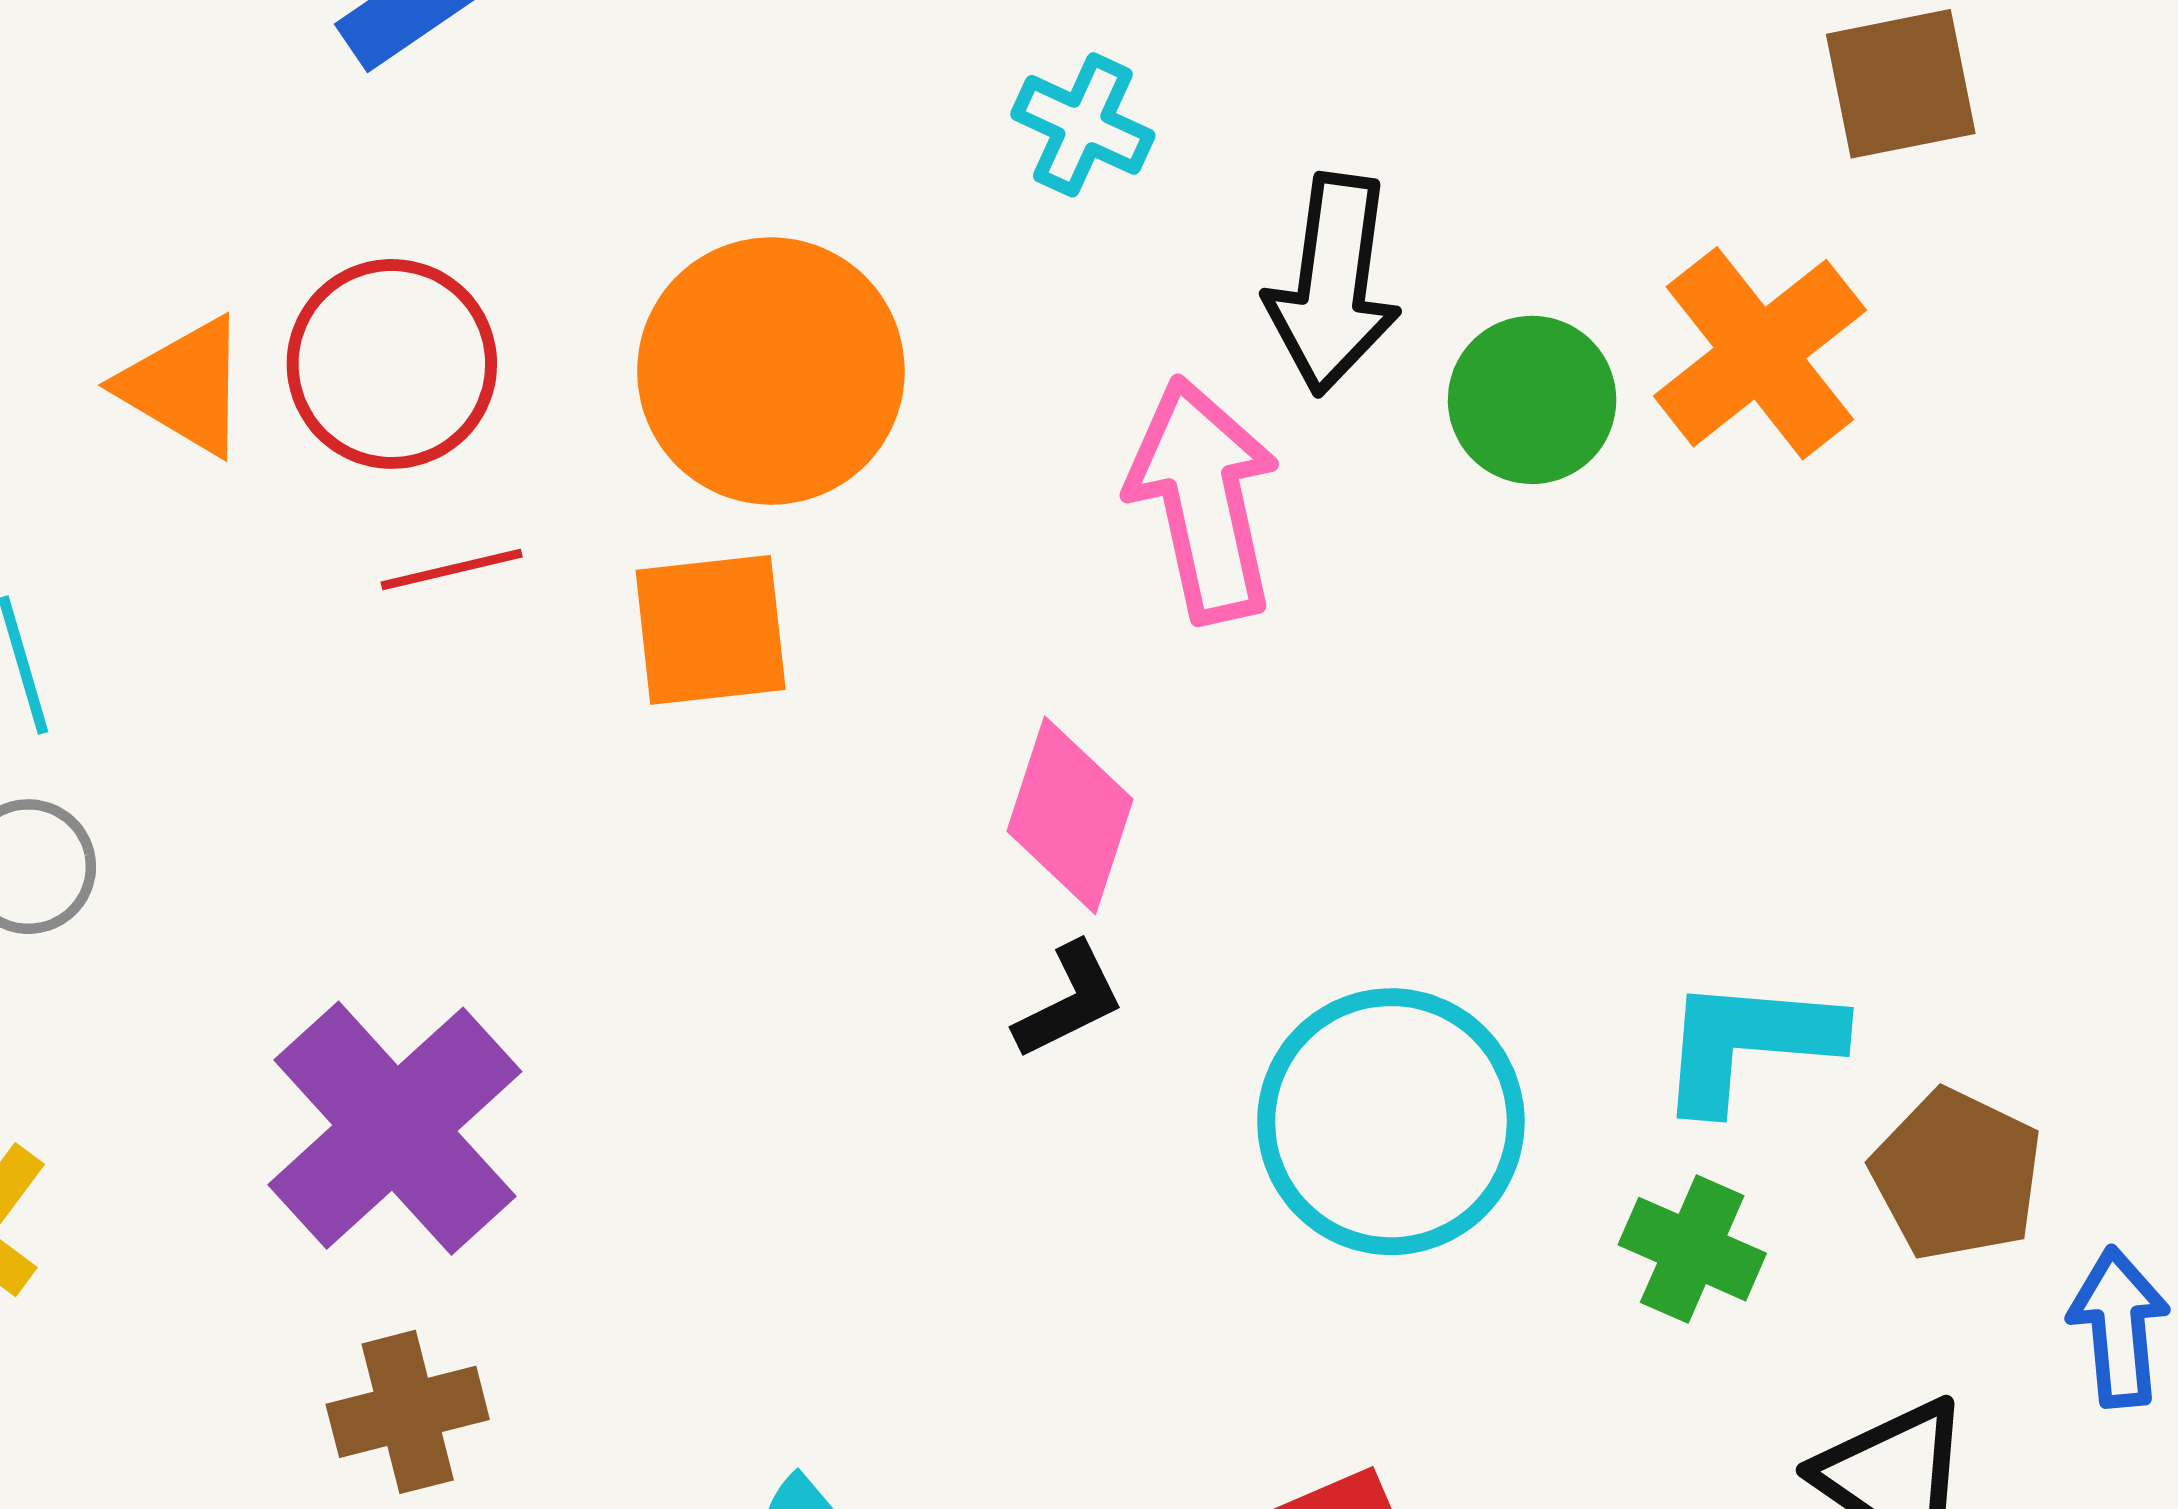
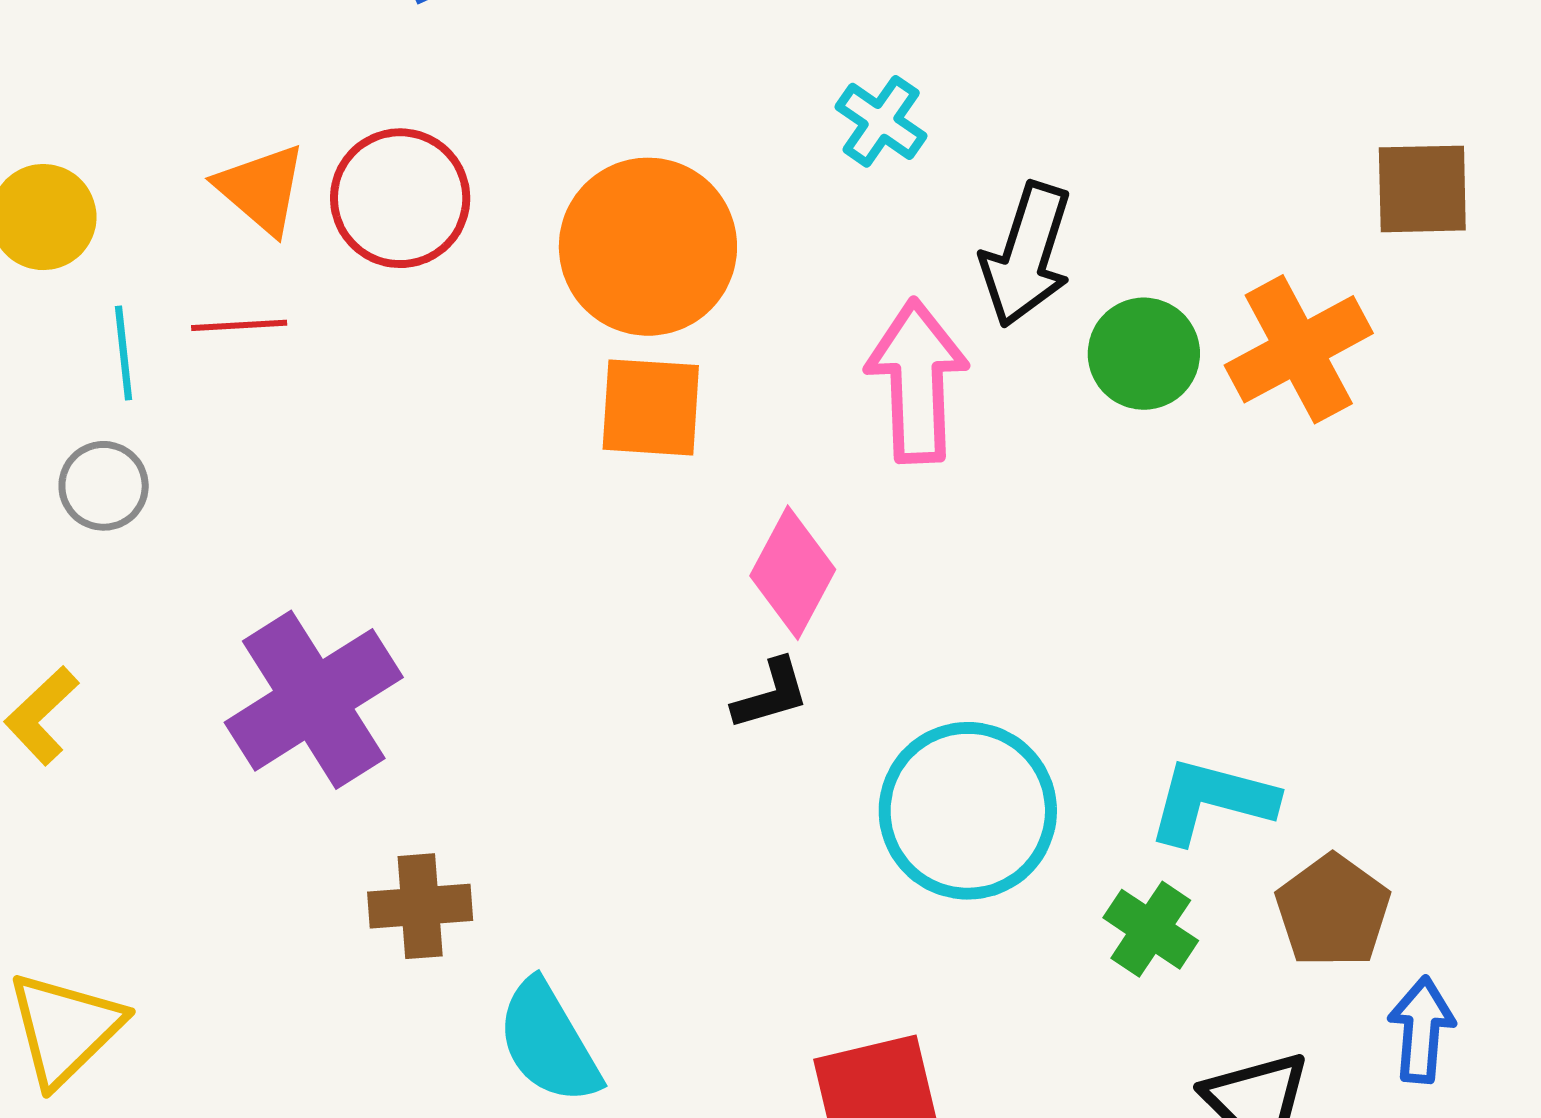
red line: (452, 570) -> (239, 325), moved
orange square: (711, 630) -> (651, 407), moved
brown cross: (408, 1412) -> (420, 906), moved

